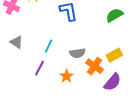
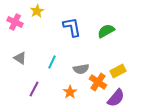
green semicircle: (114, 15) -> (106, 31), moved
purple line: (39, 68) -> (34, 89), moved

